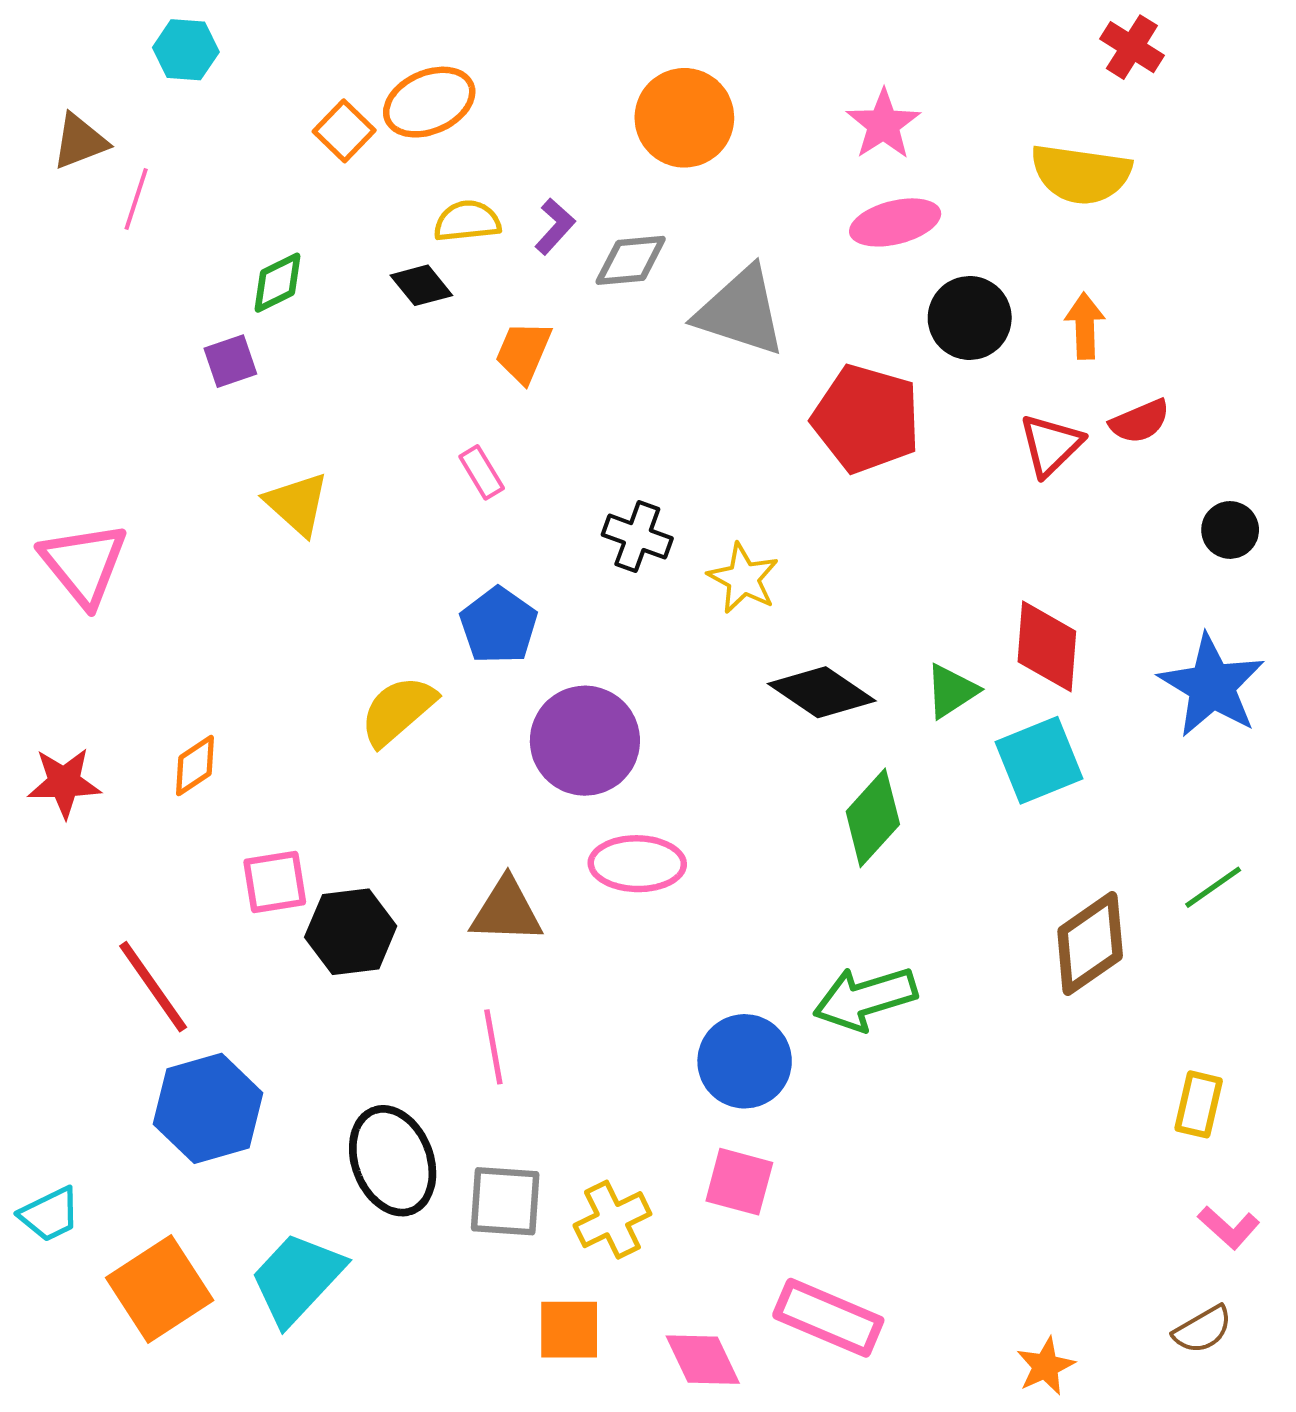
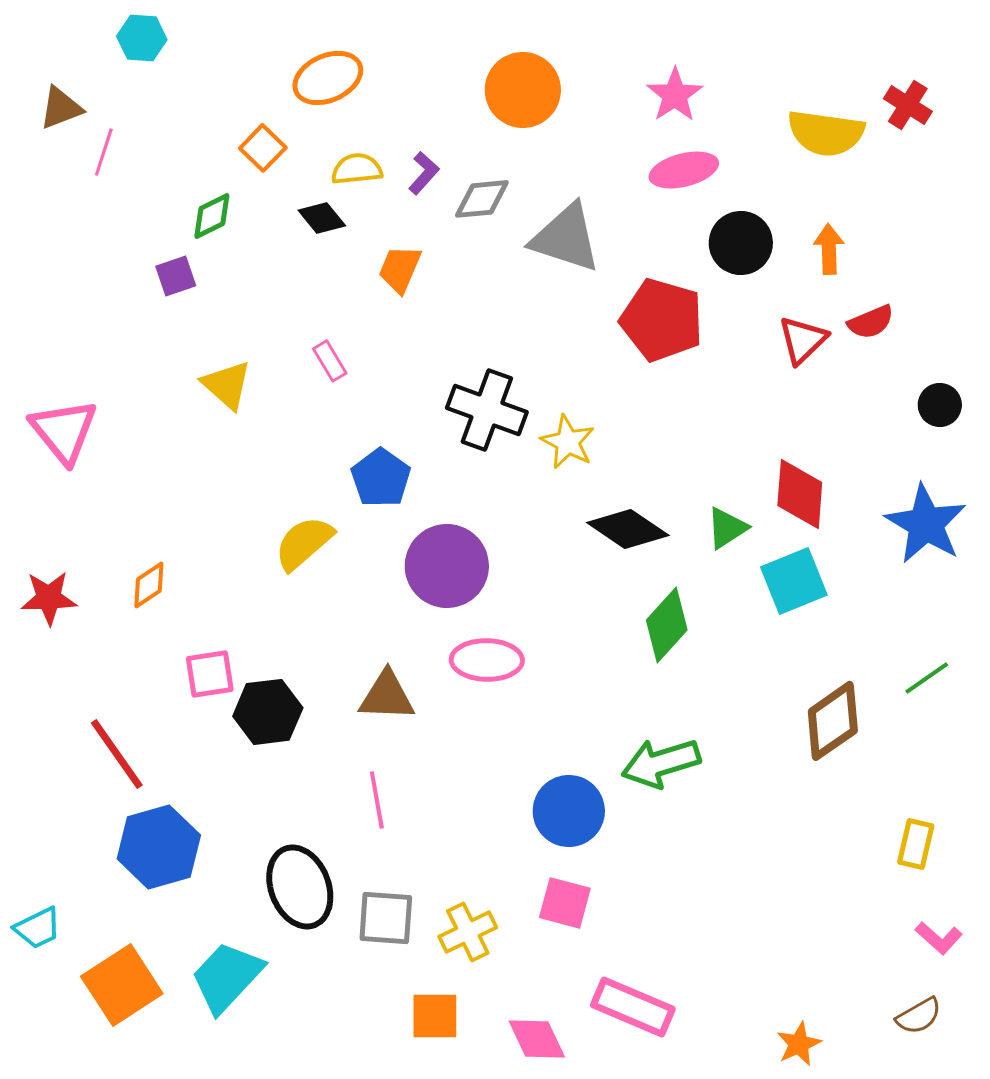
red cross: (1132, 47) -> (908, 105), moved
orange square: (344, 131) -> (263, 148), moved
pink rectangle: (482, 472) -> (330, 361), moved
black cross: (637, 537) -> (487, 410), size x1.5

